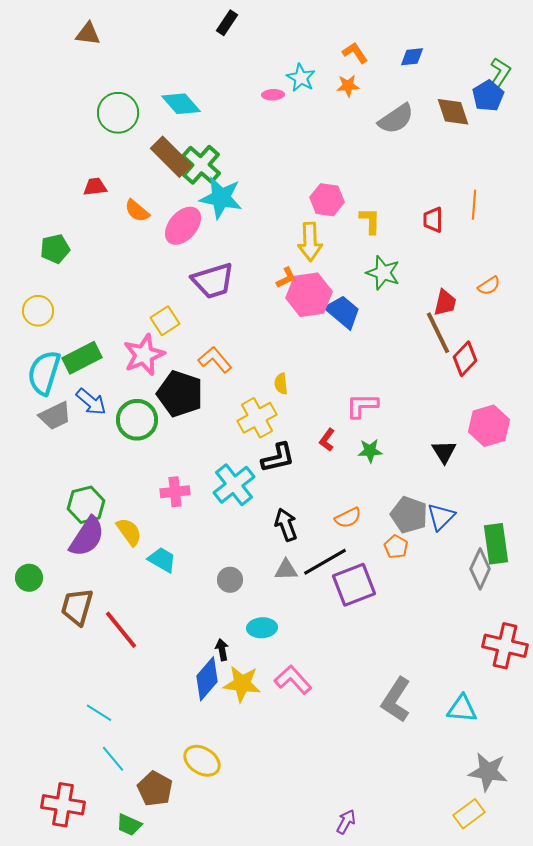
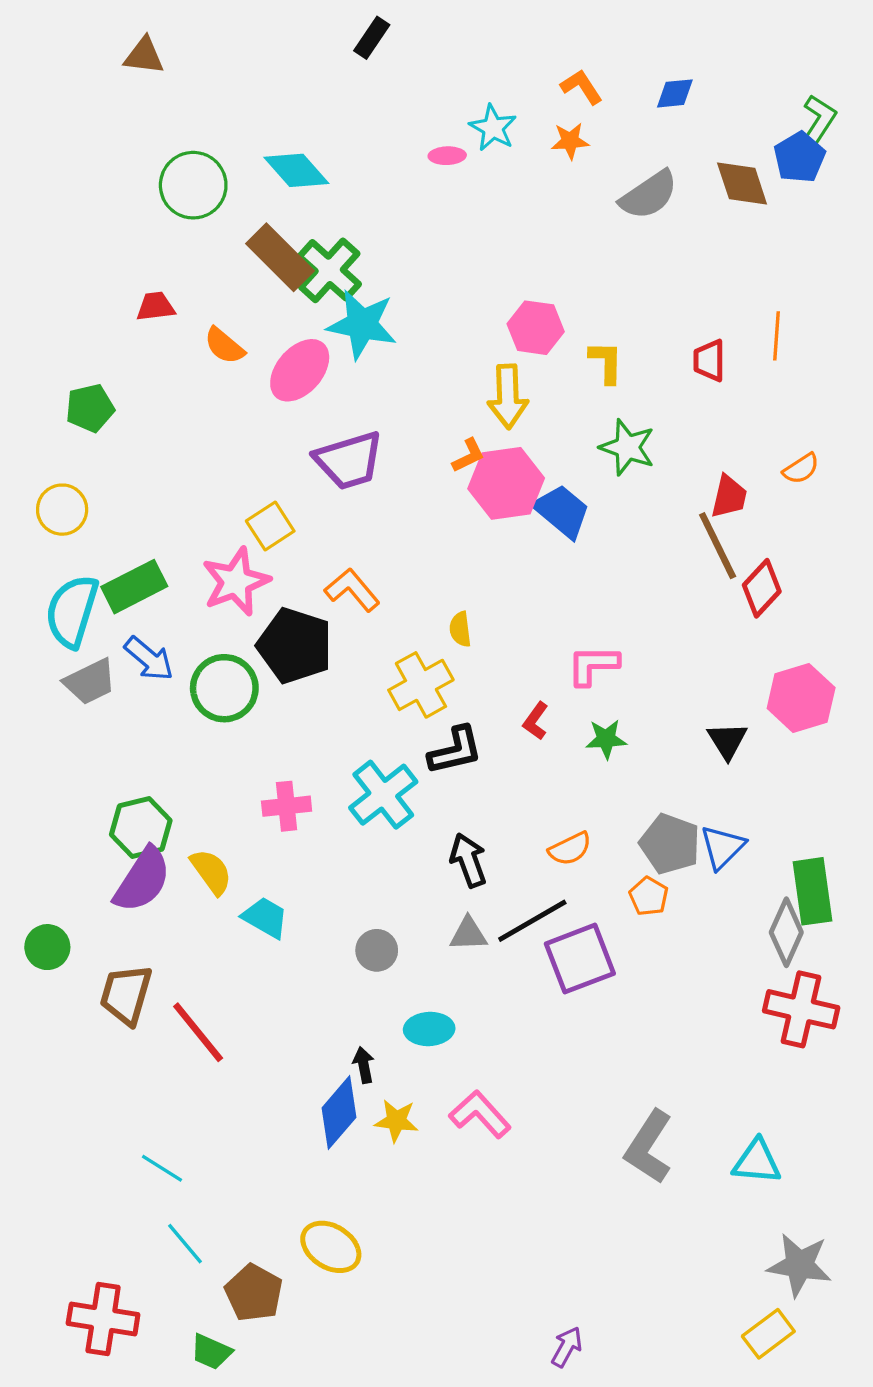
red cross: (505, 646) -> (801, 1009), moved
yellow star: (242, 684) -> (396, 1121), size x0.7

